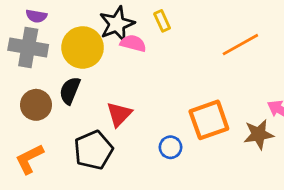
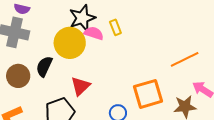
yellow rectangle: (162, 21) -> (115, 27), moved
orange line: (240, 45) -> (185, 59), moved
yellow circle: (83, 47) -> (70, 43), moved

